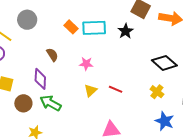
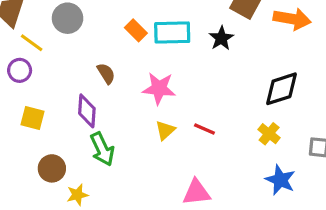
black diamond: (164, 63) -> (282, 89), turned -60
pink star: (86, 64) -> (159, 88), size x1.5
brown circle: (23, 103) -> (52, 168), moved
green arrow: (51, 103) -> (102, 149), turned -145

